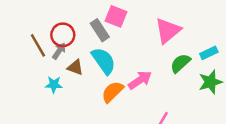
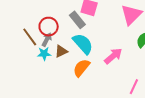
brown triangle: (75, 67) -> (61, 51), turned -40
cyan star: (54, 85) -> (44, 54), moved
orange semicircle: (112, 92) -> (81, 68), moved

